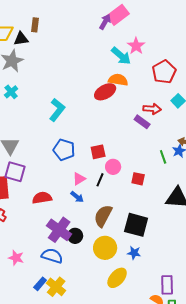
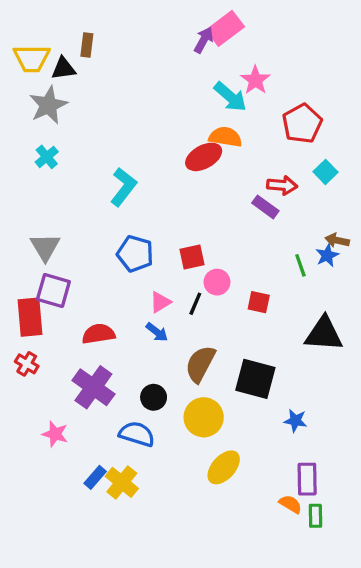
purple cross: (59, 230) -> (93, 387), moved
blue star: (134, 253) -> (295, 421), moved
blue semicircle: (52, 256) -> (137, 434), moved

